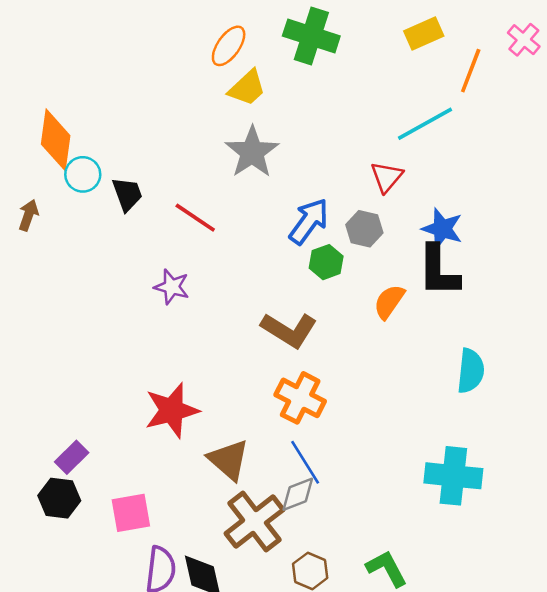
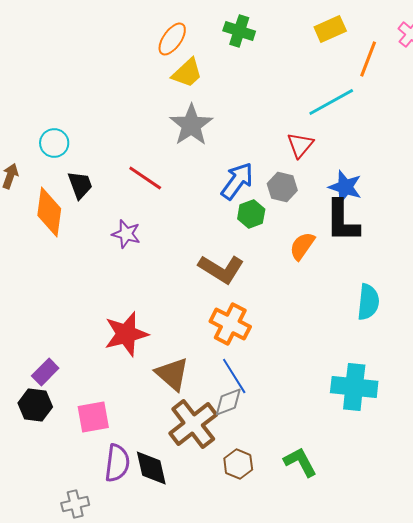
green cross: (311, 36) -> (239, 31), size x0.7
orange diamond: (56, 140) -> (49, 212), moved
black trapezoid: (127, 194) -> (80, 185), moved

